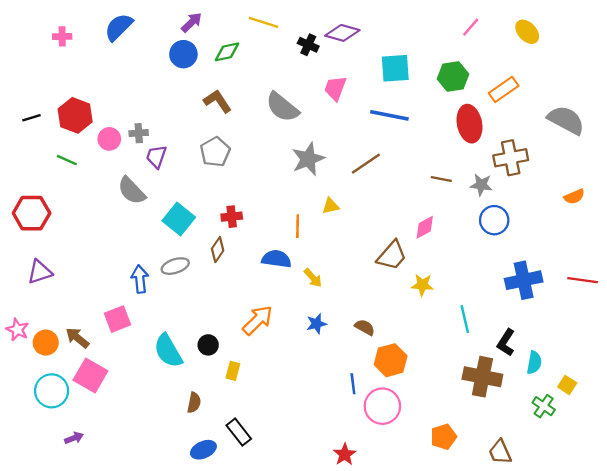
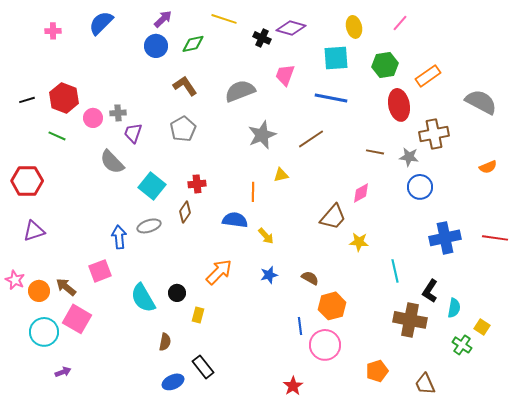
yellow ellipse: (527, 32) -> (354, 27), moved, turned 30
gray semicircle: (282, 107) -> (240, 91), turned 120

